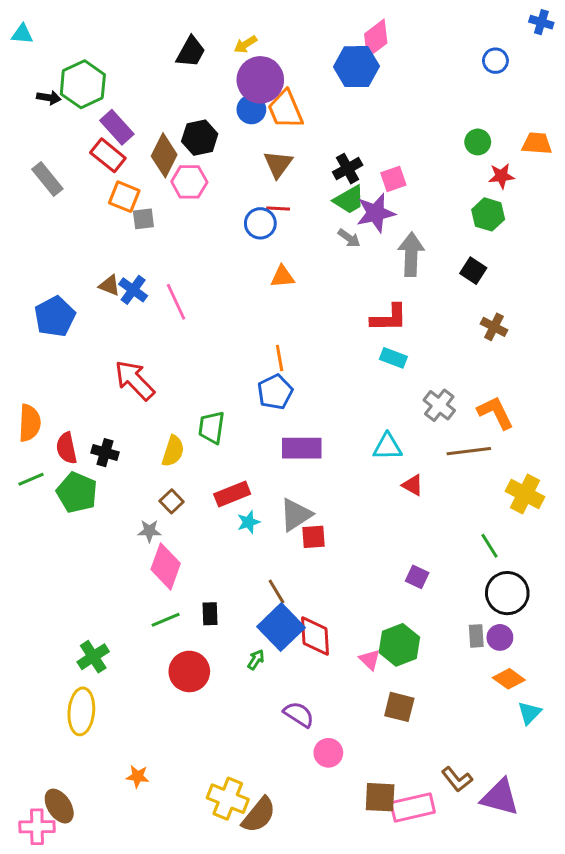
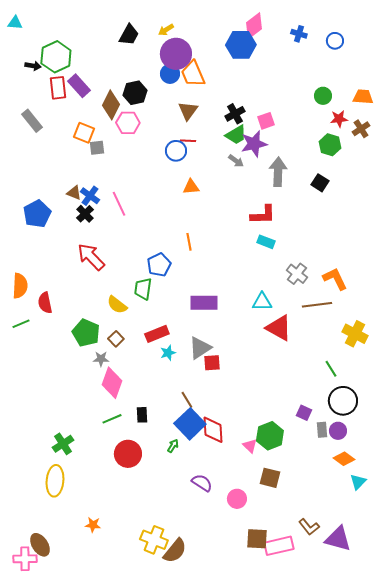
blue cross: (541, 22) -> (299, 34), moved
red rectangle: (108, 155) -> (58, 88), moved, turned 45
brown cross: (494, 327) -> (361, 129), moved, turned 30
blue pentagon: (275, 392) -> (159, 265), moved
yellow semicircle: (173, 451) -> (117, 305), turned 110
black cross: (105, 453) -> (85, 214), moved, turned 30
red triangle: (413, 485) -> (279, 328), size x1.8
green pentagon: (77, 493) -> (86, 333), moved
purple square: (417, 577) -> (304, 413), moved
pink circle: (328, 753) -> (237, 499), moved

